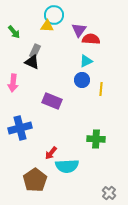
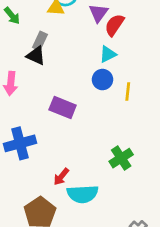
red semicircle: (91, 39) -> (114, 25), turned -60
green cross: (96, 139) -> (121, 158), turned -36

